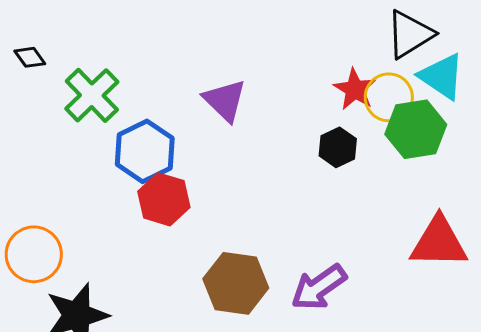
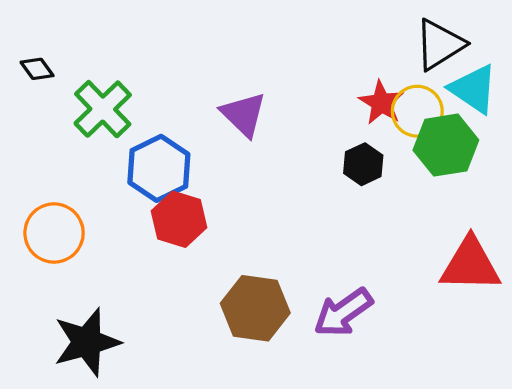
orange circle: (34, 254) -> (54, 233), moved

